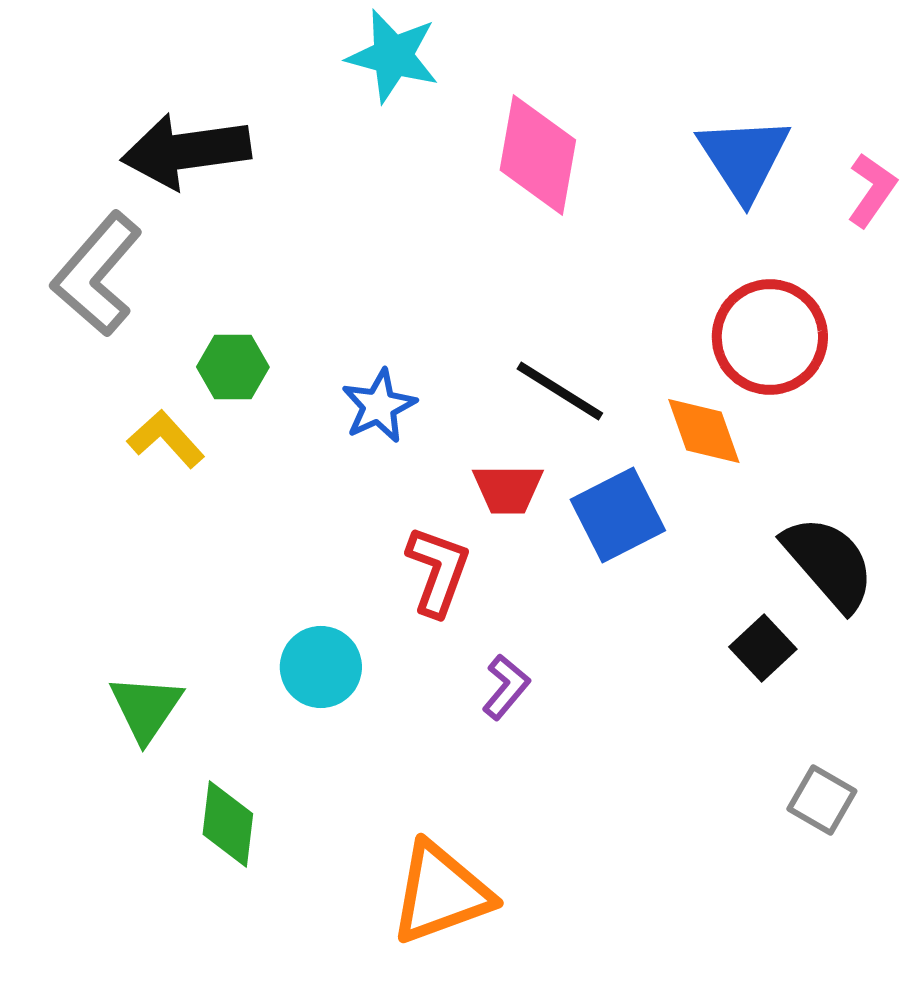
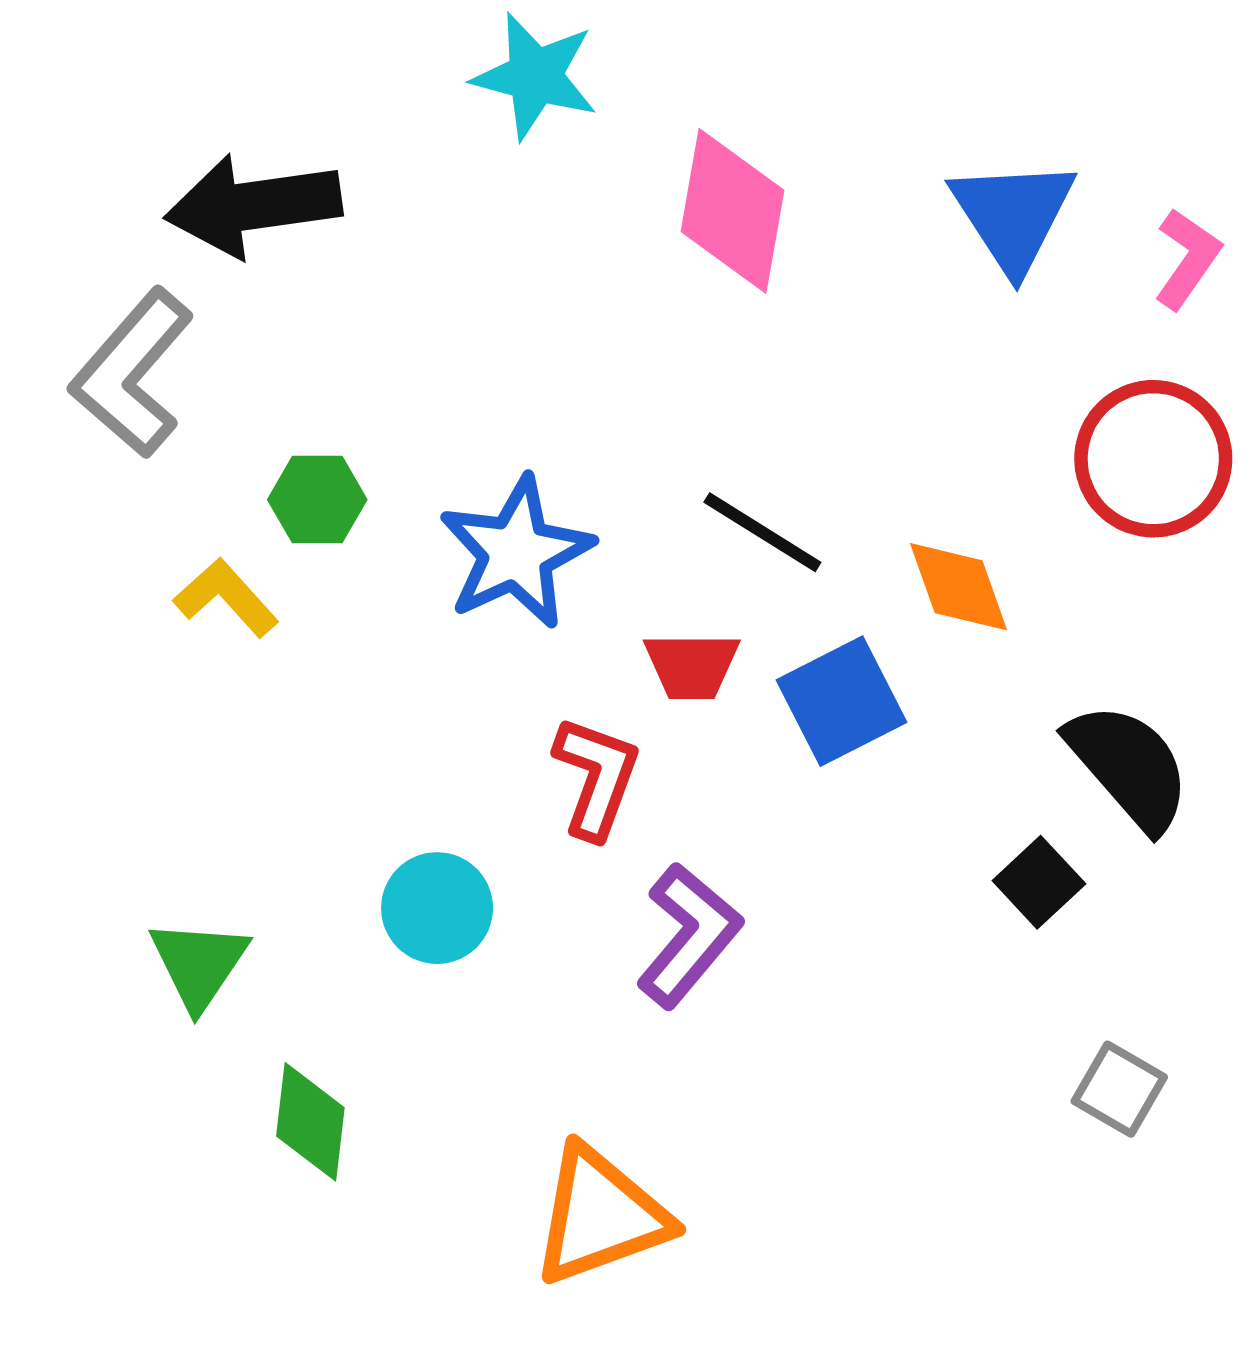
red circle: (770, 337) -> (1153, 459), moved
blue star: (379, 406) -> (516, 553), size x1.5
purple L-shape: (506, 687) -> (689, 935), size x1.6

